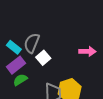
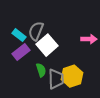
white square: (43, 58) -> (47, 45), size x1.5
green semicircle: (20, 80) -> (41, 70), moved, turned 104

